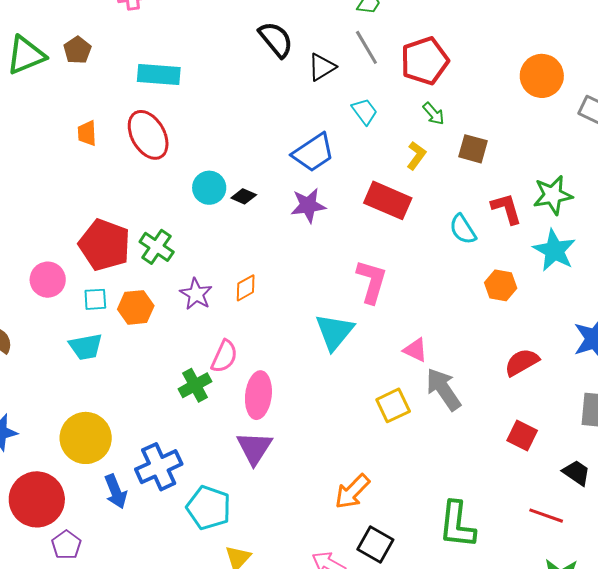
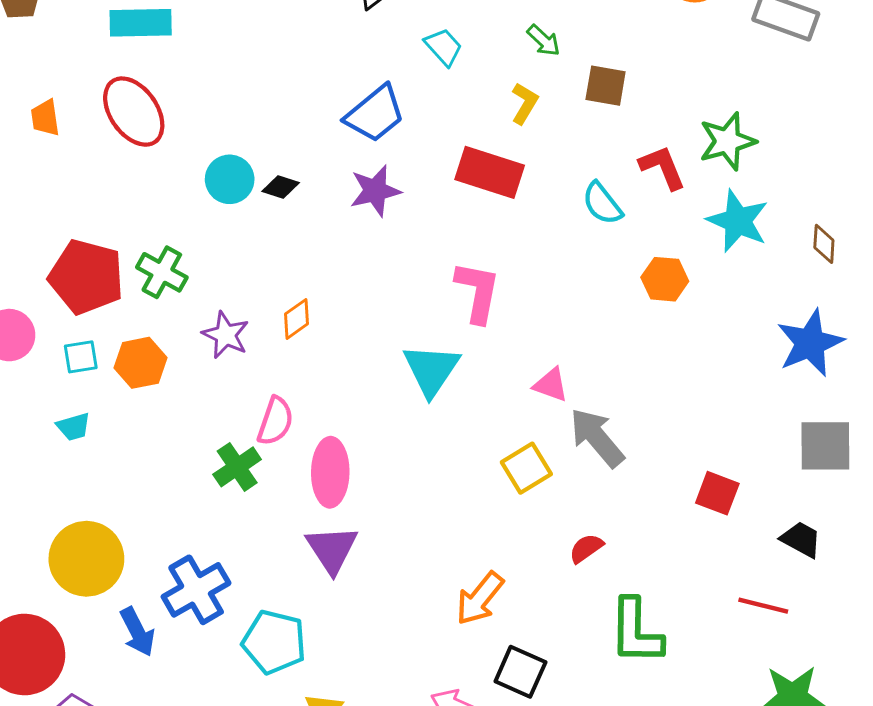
cyan trapezoid: (86, 347) -> (73, 427), size x0.7
red semicircle: (522, 362) -> (586, 548), moved, size x0.7

